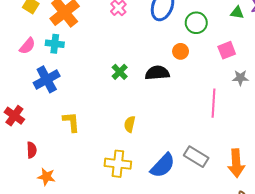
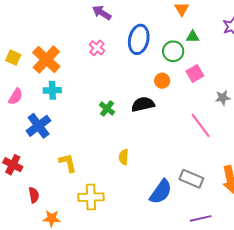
green triangle: (237, 13) -> (193, 37), moved
cyan cross: (55, 44) -> (52, 90), moved
pink square: (227, 50) -> (195, 74), moved
pink line: (214, 103) -> (201, 125), turned -32
yellow cross: (118, 164) -> (91, 197), moved

